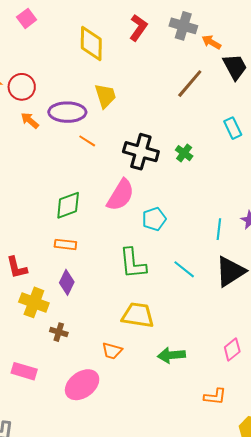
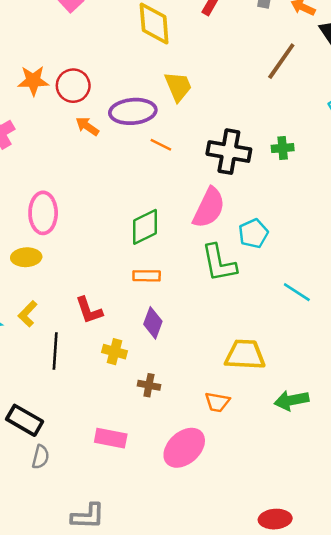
green cross: (184, 153) -> (283, 148), turned -36
green L-shape: (133, 263) -> (219, 263), moved
yellow cross: (34, 302) -> (115, 352), size x0.7

